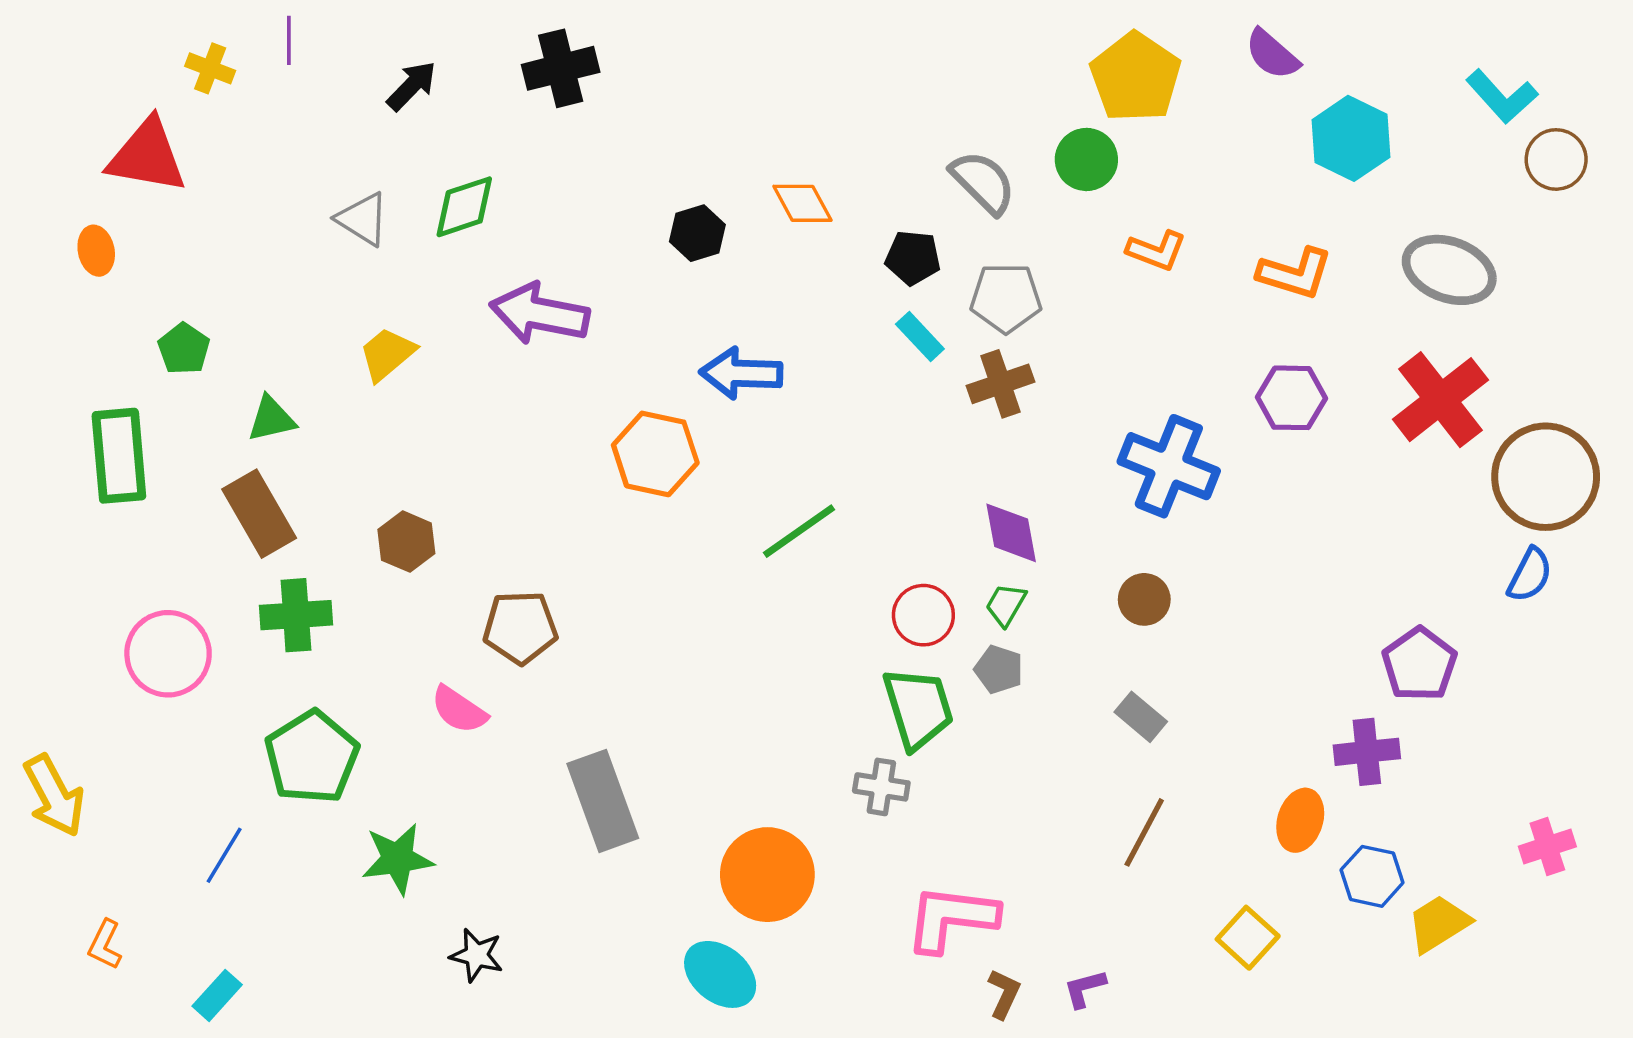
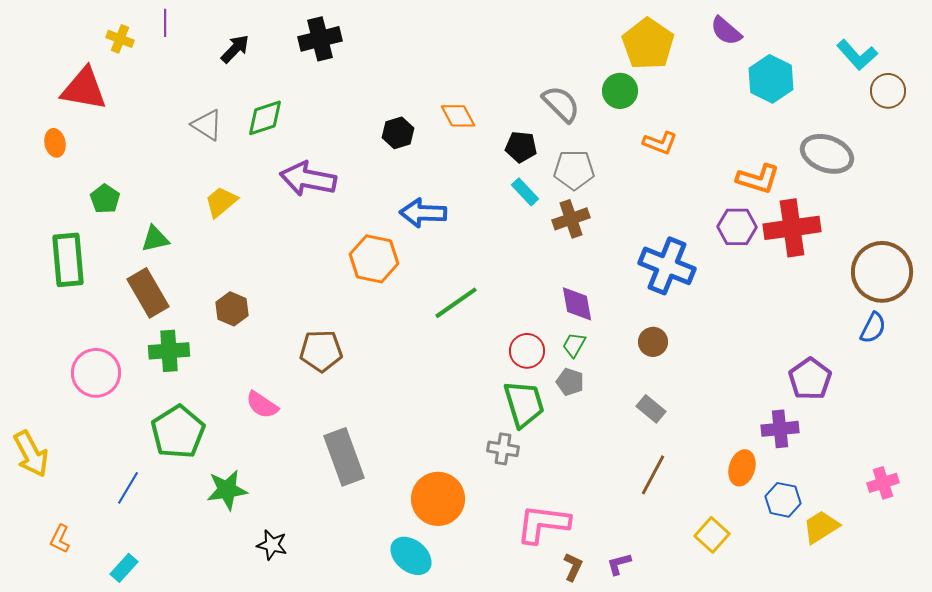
orange L-shape: (1295, 273) -> (758, 179), moved
red cross: (1440, 400) -> (792, 228), moved, turned 30
brown pentagon: (520, 627) -> (321, 351), moved

